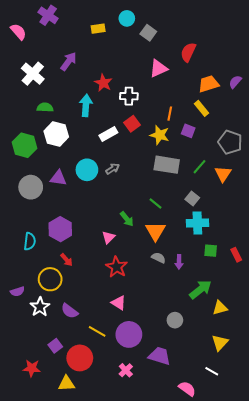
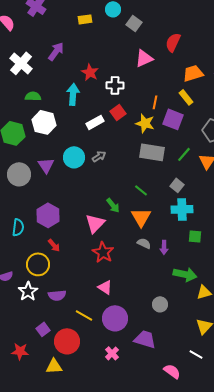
purple square: (188, 131) -> (173, 119), size x1.5
purple triangle: (58, 178) -> (46, 165), turned 48
pink triangle: (108, 237) -> (95, 223), size x1.5
green arrow: (200, 289) -> (185, 274), turned 50
purple semicircle: (70, 311) -> (57, 295), turned -42

